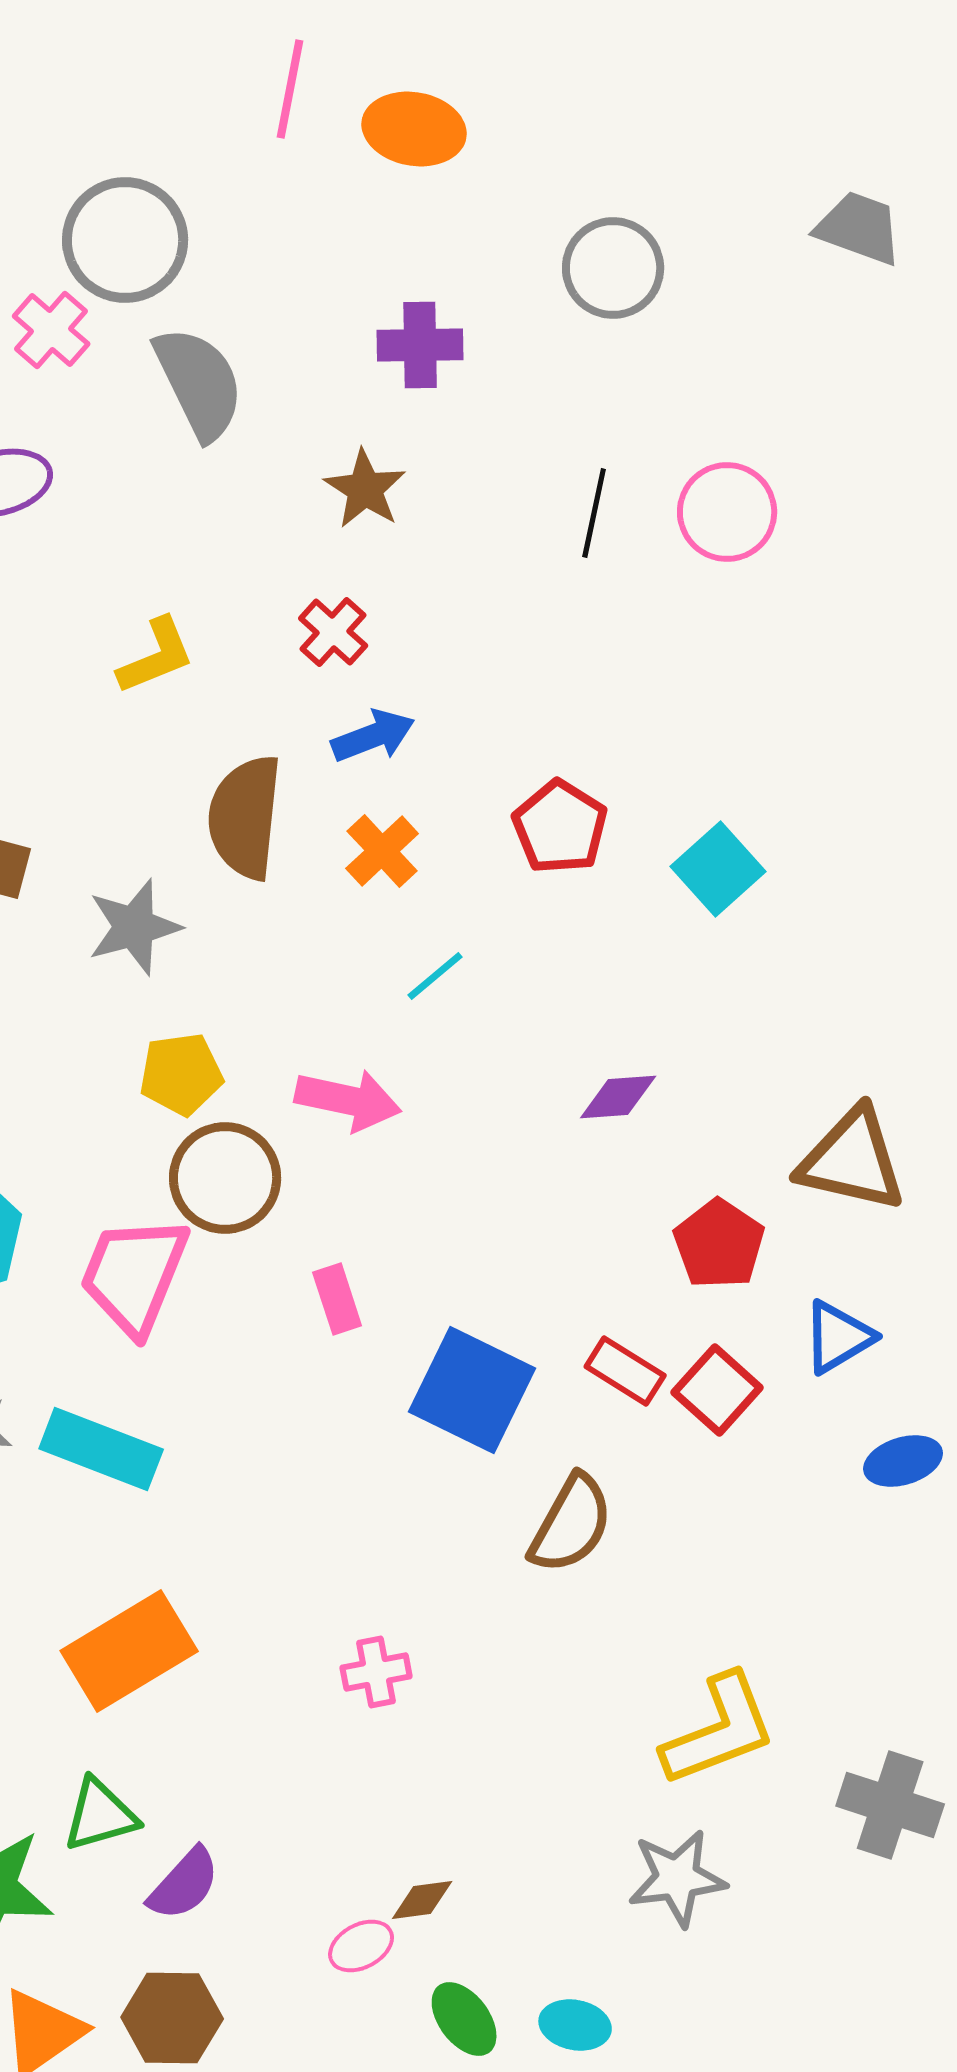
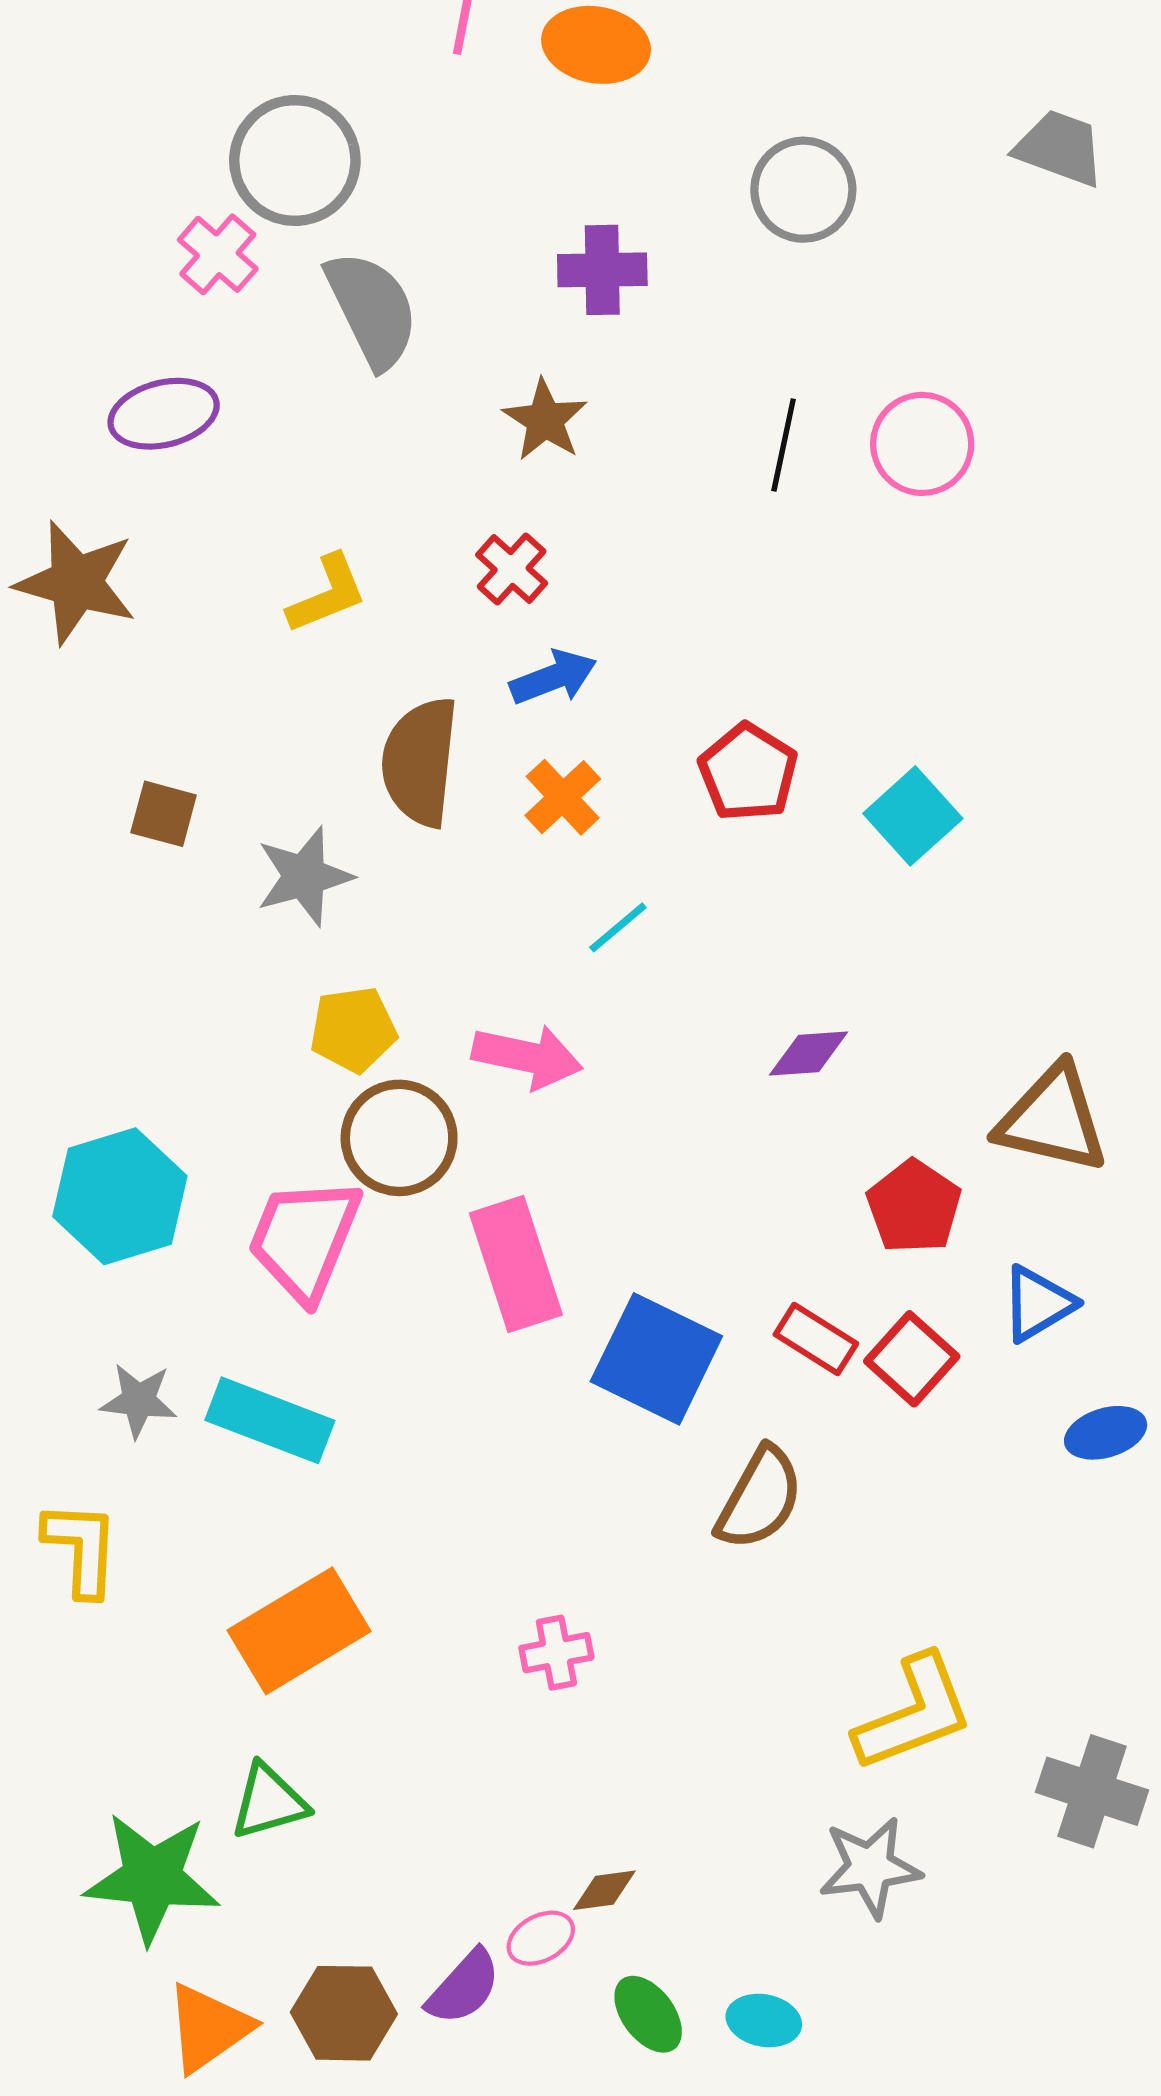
pink rectangle: (337, 1299) -> (516, 1264), size x1.8
purple semicircle: (184, 1884) -> (464, 1987), moved

